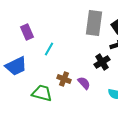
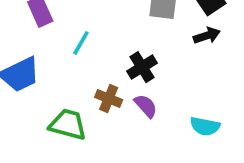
black cross: (102, 62) -> (142, 67), moved

